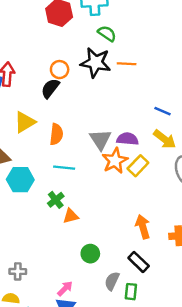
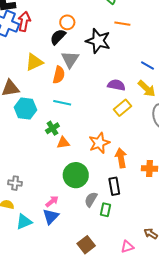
black star: (95, 63) -> (98, 41), moved
gray triangle: (100, 140) -> (70, 59), moved
orange star: (115, 161) -> (99, 143), moved
green circle: (90, 254) -> (76, 175), size x1.6
black rectangle: (139, 262) -> (114, 186), turned 30

